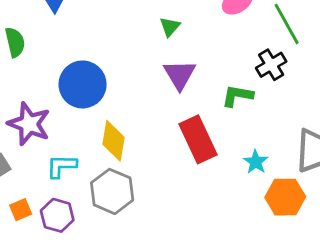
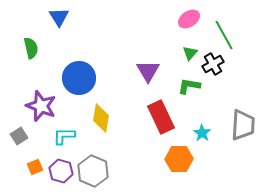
green triangle: (170, 27) -> (190, 53), moved
gray hexagon: (112, 191) -> (93, 171), moved
orange hexagon: (285, 197) -> (179, 159), moved

